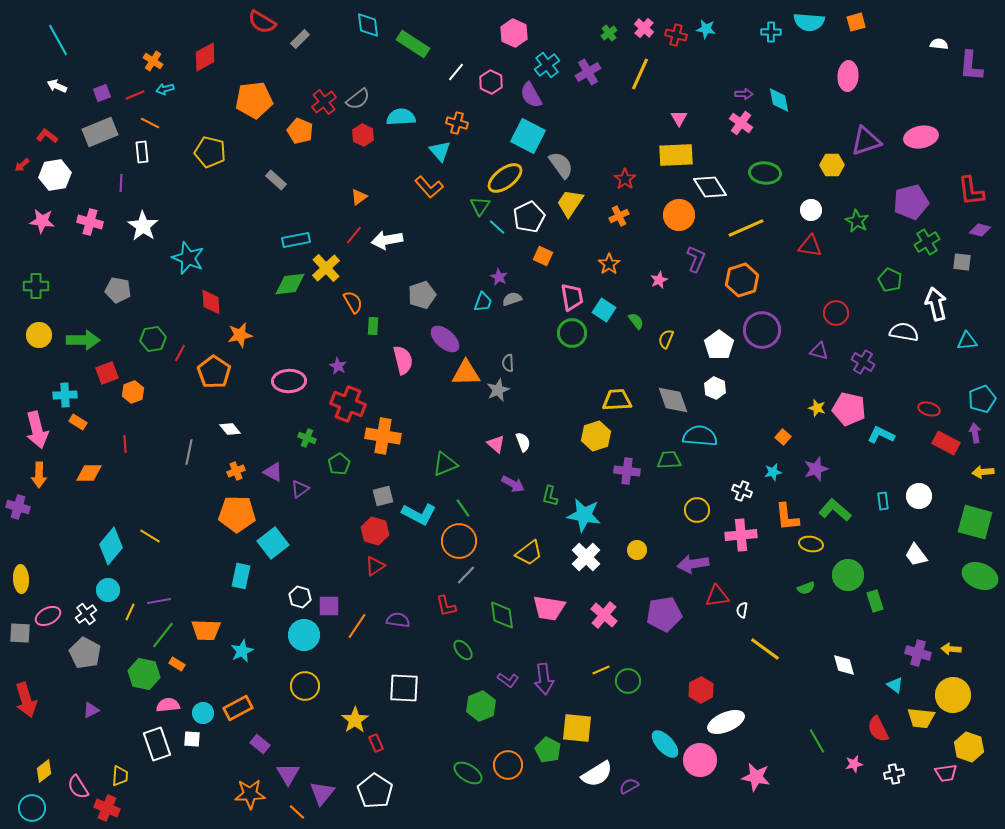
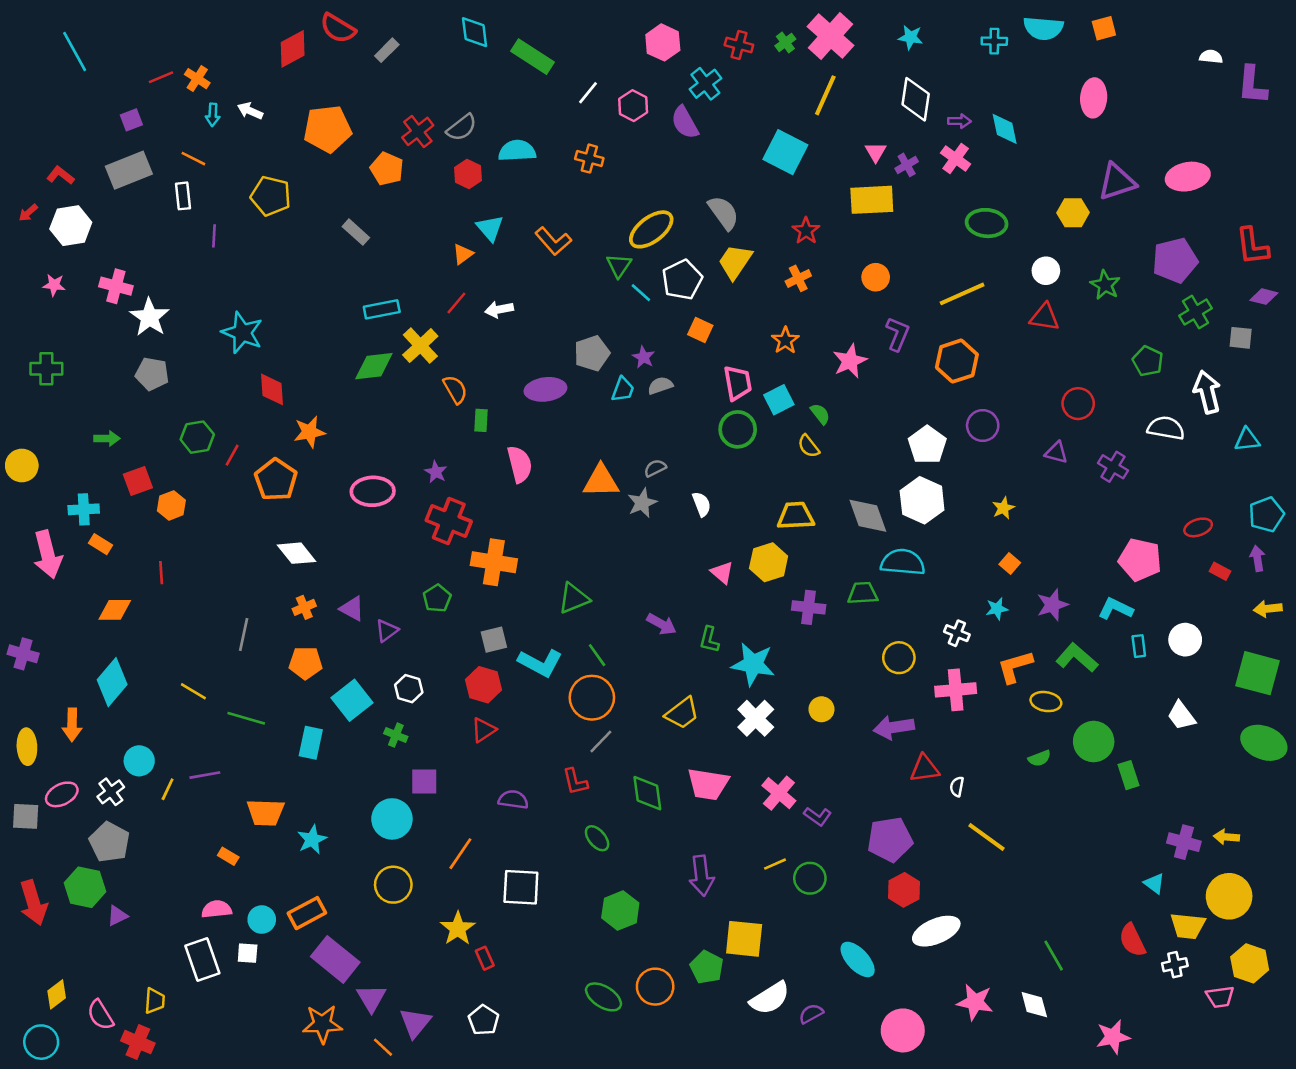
pink cross: (644, 28) -> (831, 36), size x1.8
red cross: (676, 35) -> (739, 45), moved
red diamond: (205, 57) -> (293, 49), moved
purple cross: (588, 72) -> (907, 165), moved, size x0.7
white arrow: (57, 86) -> (250, 111), moved
cyan arrow: (165, 89) -> (213, 115), turned -72
red line: (135, 95) -> (161, 77), moved
cyan square: (528, 136) -> (785, 152), moved
cyan triangle: (440, 151) -> (490, 228), moved
purple line: (121, 183) -> (214, 236), moved
white diamond: (710, 187) -> (916, 99), moved, turned 40
orange circle: (679, 215) -> (876, 277), size x0.7
pink star: (42, 221) -> (54, 285), size x0.7
white star: (143, 226) -> (149, 317), moved
white arrow: (387, 240) -> (499, 309), size x0.7
pink star: (659, 280) -> (850, 361), size x1.5
gray pentagon: (422, 295) -> (592, 353), moved
cyan square: (604, 310) -> (779, 400), turned 30
purple circle: (762, 330) -> (983, 426), size x0.7
yellow circle: (39, 335) -> (22, 465), moved
purple ellipse: (445, 339) -> (545, 389), moved, turned -48
yellow semicircle: (666, 339) -> (809, 446), moved, turned -60
green arrow: (83, 340) -> (107, 438), size x0.6
gray semicircle: (508, 363) -> (655, 468), turned 66
white hexagon: (715, 388) -> (922, 500), size x1.6
yellow star: (817, 408) -> (1003, 508), moved, turned 30
pink pentagon: (849, 409) -> (1140, 560), moved
red ellipse: (929, 409) -> (1198, 527), turned -35
white diamond: (230, 429) -> (297, 553), size x1.4
cyan L-shape: (881, 435) -> (1116, 609), moved
green cross: (307, 438) -> (396, 735), moved
white semicircle: (523, 442) -> (702, 504), moved
red rectangle: (946, 443) -> (1220, 571), size x0.6
pink triangle: (496, 444) -> (722, 573), moved
gray line: (189, 452) -> (244, 634), moved
orange arrow: (39, 475) -> (72, 725), moved
orange pentagon: (237, 514) -> (306, 663), size x0.7
orange L-shape: (787, 517) -> (1015, 667), turned 80
cyan diamond: (111, 546) -> (112, 682), moved
white hexagon: (300, 597) -> (409, 689), moved
purple pentagon: (664, 614) -> (890, 840), moved
orange line: (357, 626) -> (460, 854), moved
green line: (163, 635) -> (246, 718), moved, turned 68
white diamond: (844, 665) -> (1034, 1005), moved
green hexagon: (144, 674) -> (85, 887), moved
purple L-shape: (508, 680) -> (818, 816), moved
purple rectangle: (260, 744) -> (335, 959), size x1.8
pink circle: (700, 760) -> (903, 1030), moved
pink star: (854, 764) -> (1113, 1037), moved, size x1.5
white cross: (894, 774) -> (1175, 965), moved
white pentagon: (375, 791) -> (484, 1020), size x0.7

